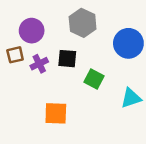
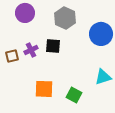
purple circle: (32, 31) -> (25, 13), moved
brown square: (15, 55) -> (12, 56), moved
green square: (94, 79) -> (74, 95), moved

